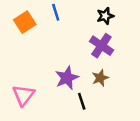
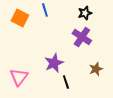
orange square: (25, 22) -> (20, 18), turned -30
brown star: (100, 78) -> (96, 69), moved

